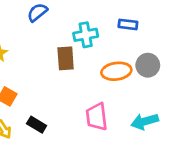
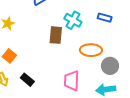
cyan cross: (86, 35) -> (73, 20), turned 30
gray circle: (148, 65) -> (110, 66), moved

